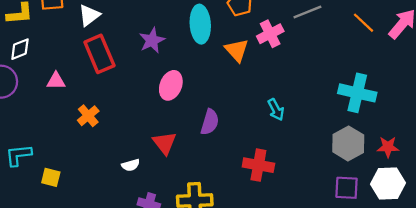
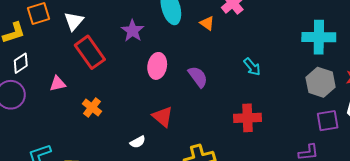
orange triangle: (237, 50) -> (207, 23), size x0.7
purple semicircle: (210, 122) -> (198, 77), moved, turned -40

